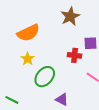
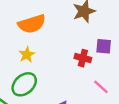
green ellipse: (45, 77) -> (24, 84), moved

